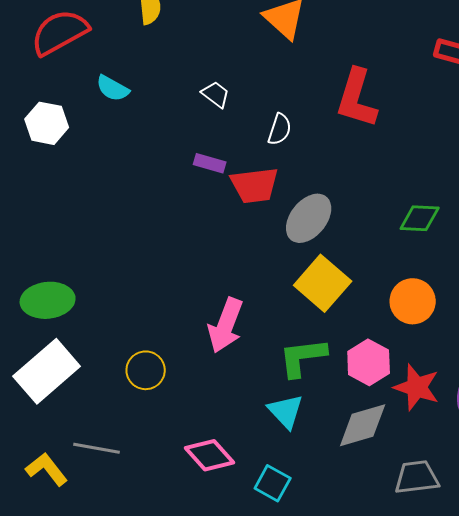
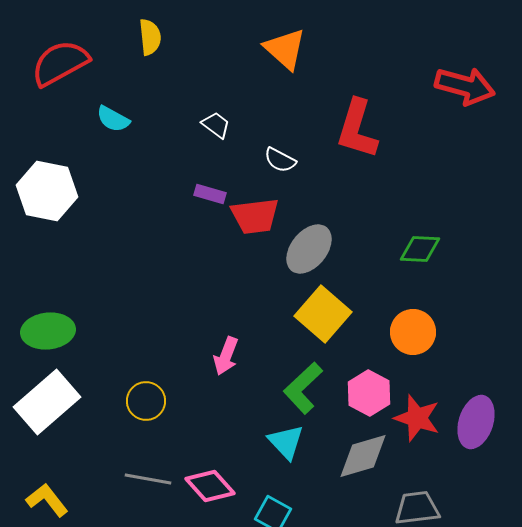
white hexagon: (47, 123) -> (47, 191), moved, size x1.4
white semicircle: (280, 129) -> (280, 160), turned 100
pink arrow: (226, 325) -> (226, 356), size x0.7
green L-shape: (303, 357) -> (303, 388), turned -36
gray line: (97, 448) -> (148, 479), moved

